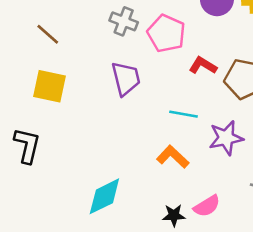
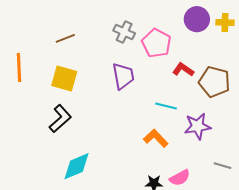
brown line: (48, 34) -> (65, 38), turned -66
black L-shape: (27, 145) -> (60, 119), moved, turned 32
cyan diamond: (104, 196) -> (76, 166), moved

